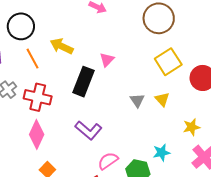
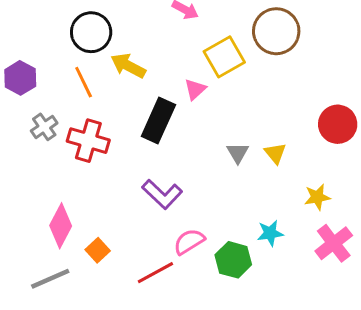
black circle: (21, 26) -> (91, 32), moved
yellow square: (168, 62) -> (224, 57), moved
pink diamond: (37, 134) -> (61, 226), moved

